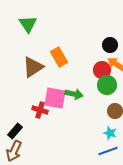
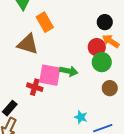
orange rectangle: (59, 57) -> (45, 22), moved
brown triangle: (33, 67) -> (28, 44), turned 50
cyan star: (110, 133) -> (81, 117), moved

